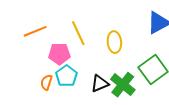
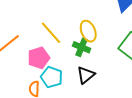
green cross: (123, 85) -> (82, 47), moved, size x0.7

